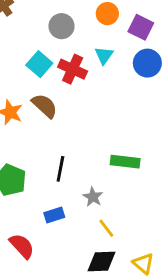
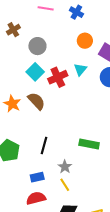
gray circle: (62, 26) -> (37, 46), moved
red cross: (73, 69) -> (58, 77), turned 36
yellow line: (106, 228) -> (65, 185), moved
red semicircle: (22, 246) -> (36, 198), moved, turned -66

